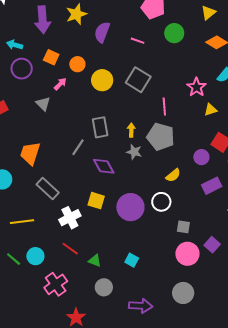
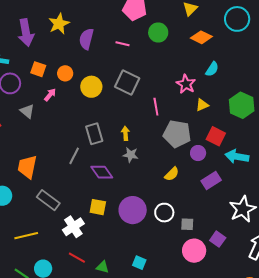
gray triangle: (43, 104) -> (27, 111), moved
gray pentagon: (161, 137) -> (177, 134), moved
white circle: (161, 202) -> (164, 213), moved

